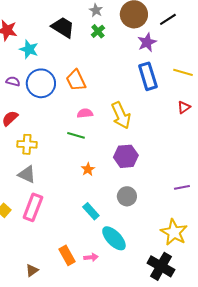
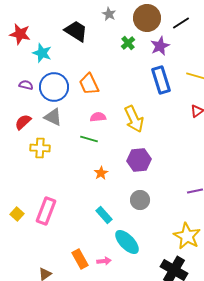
green cross: (98, 31) -> (128, 43), moved
gray triangle: (27, 174) -> (53, 117), moved

